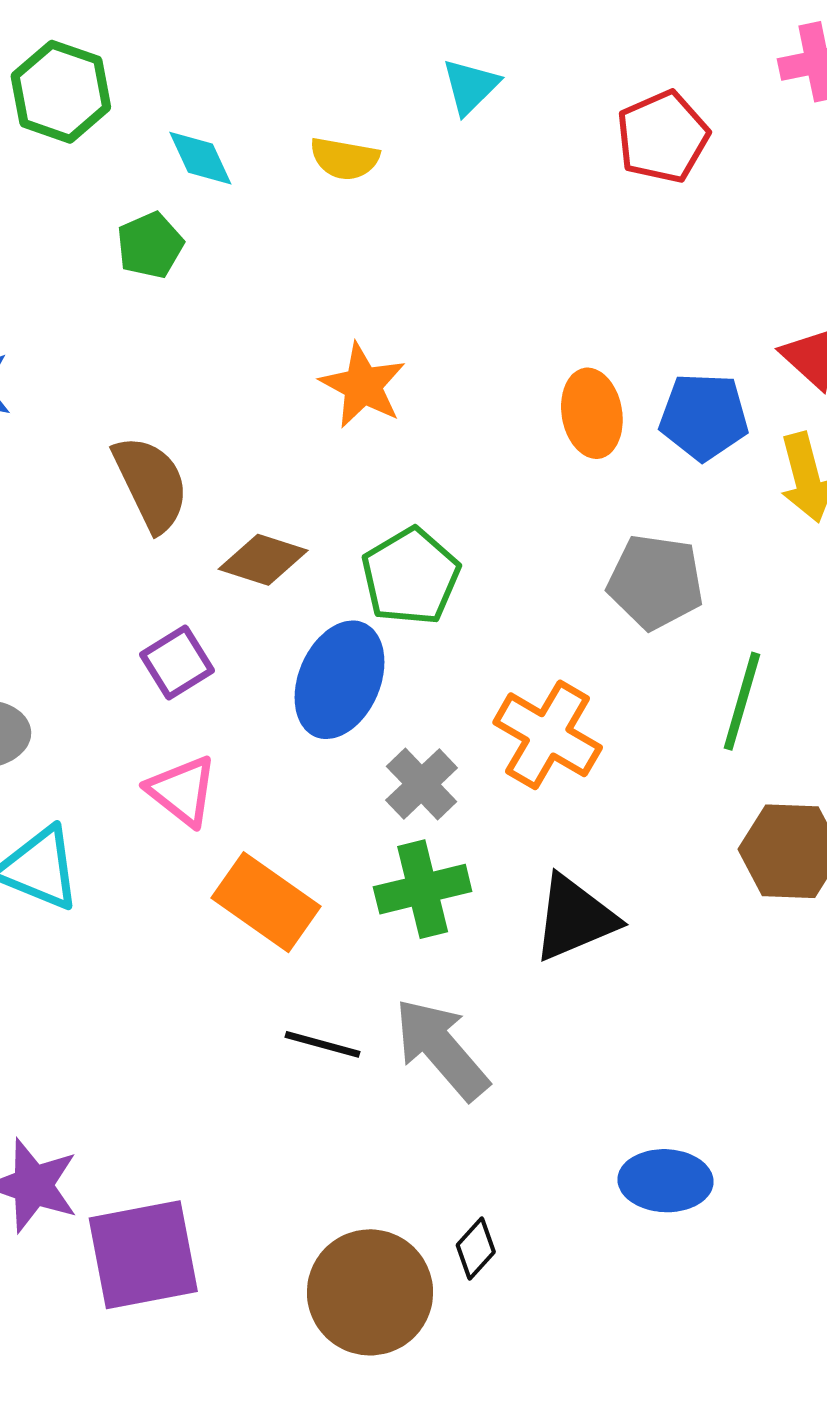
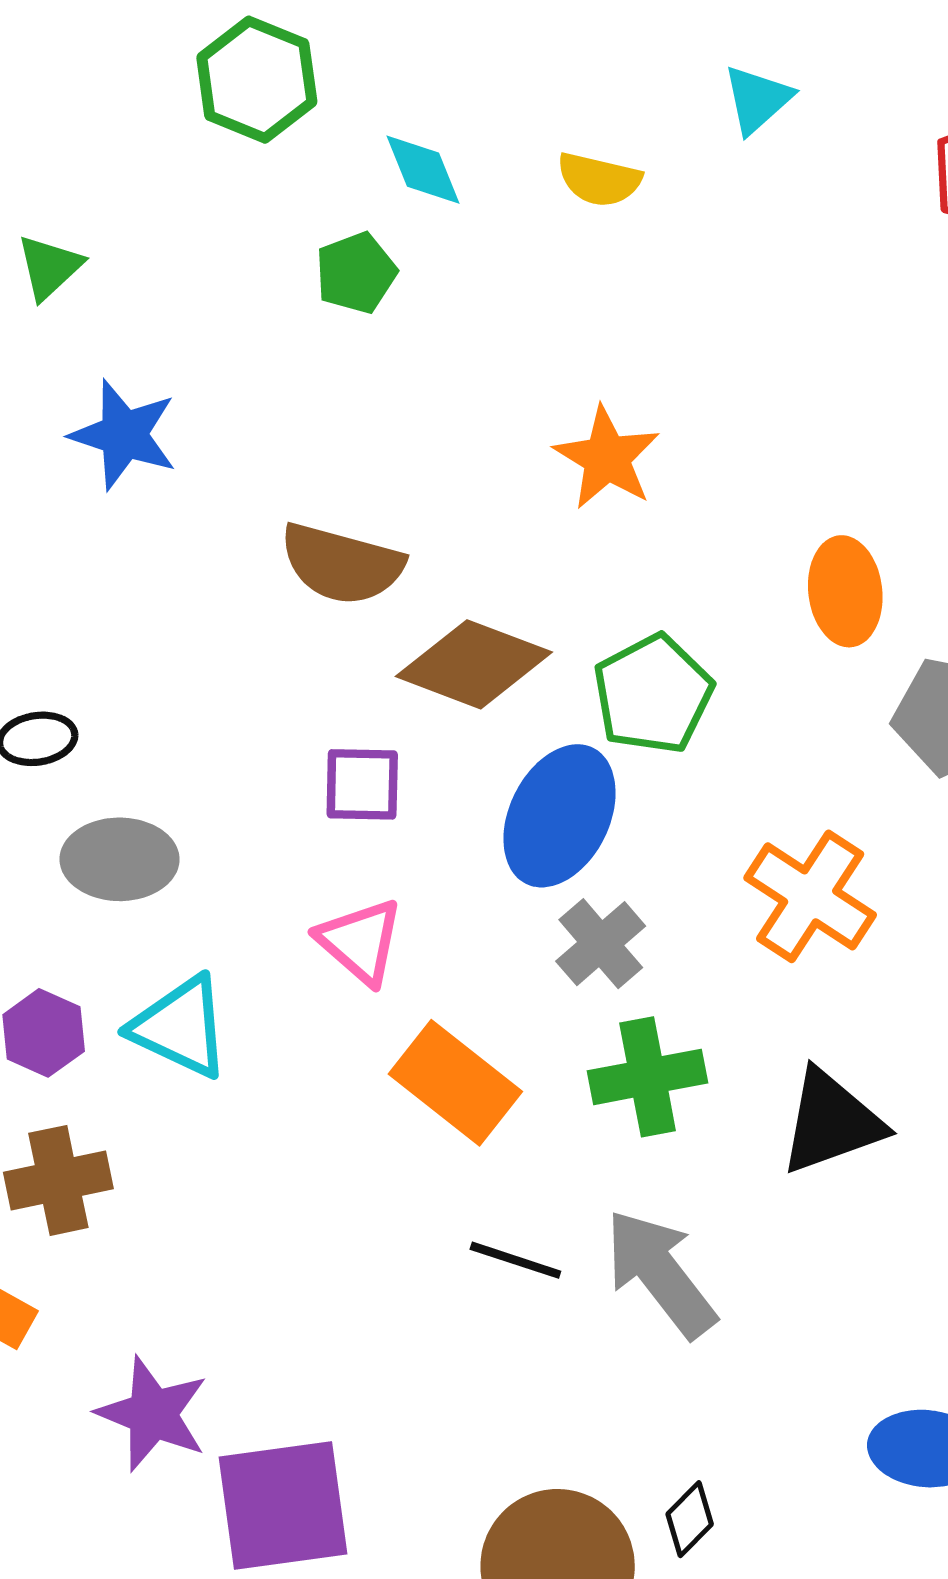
orange ellipse: (592, 413) -> (845, 591), moved
brown semicircle: (151, 483) -> (342, 564), turned 128
brown diamond: (263, 560) -> (474, 664), size x1.4
purple square: (177, 663) -> (362, 784), turned 30
gray cross: (422, 784) -> (601, 944), moved

